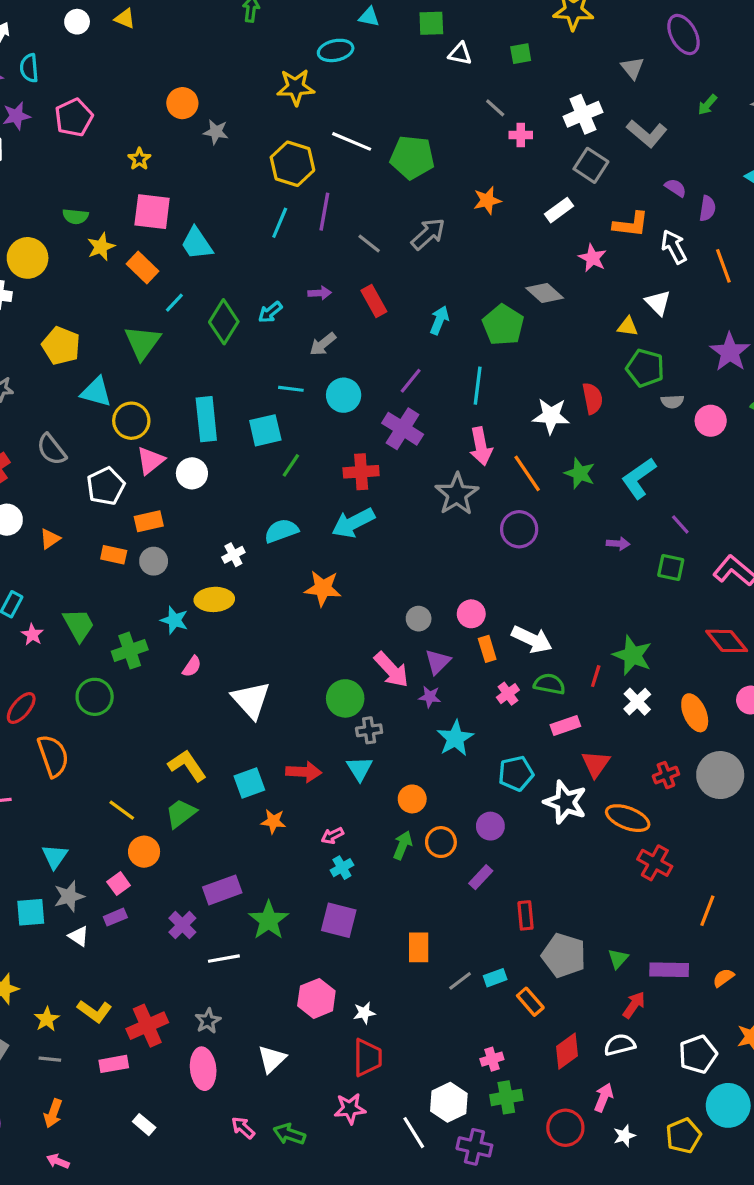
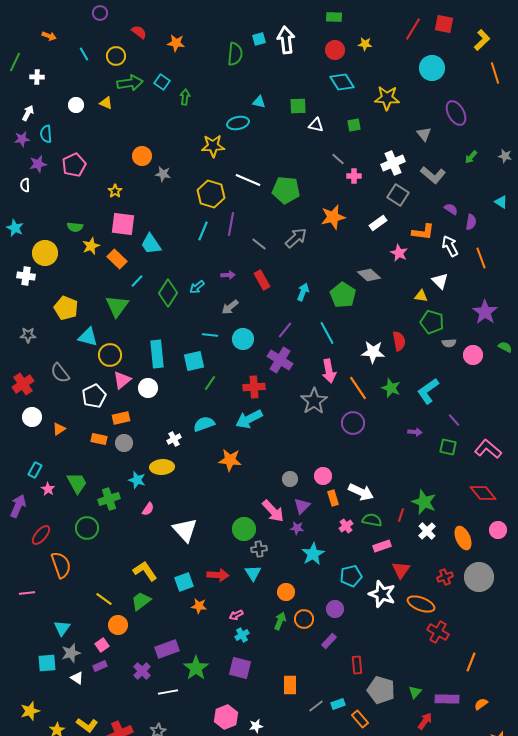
orange star: (487, 200) -> (333, 217), size x1.4
cyan line: (478, 386) -> (327, 333), turned -35

